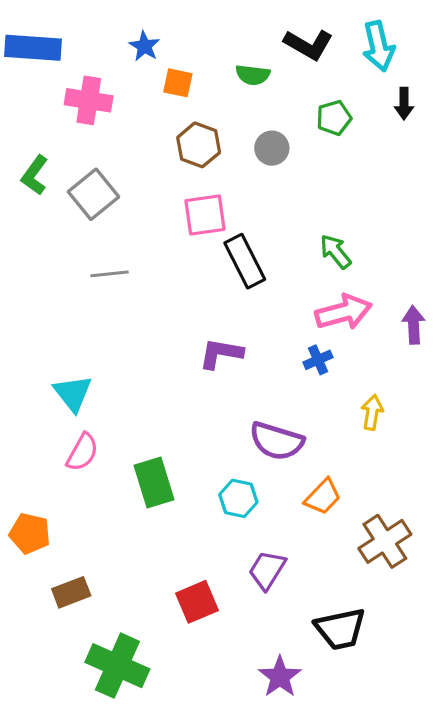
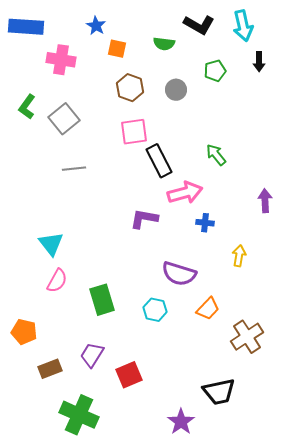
pink arrow: (343, 312) -> (185, 193), moved
blue cross: (318, 360) -> (205, 223), turned 30
purple trapezoid: (267, 570) -> (92, 355), moved

